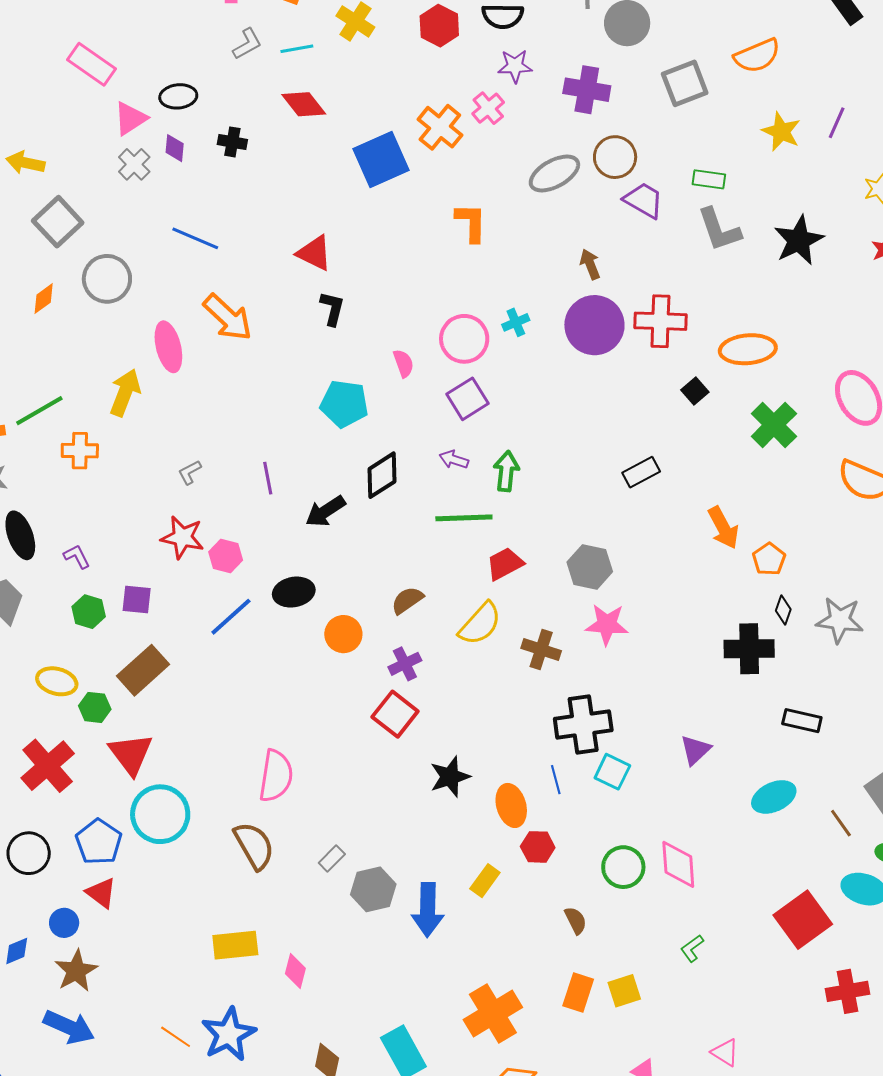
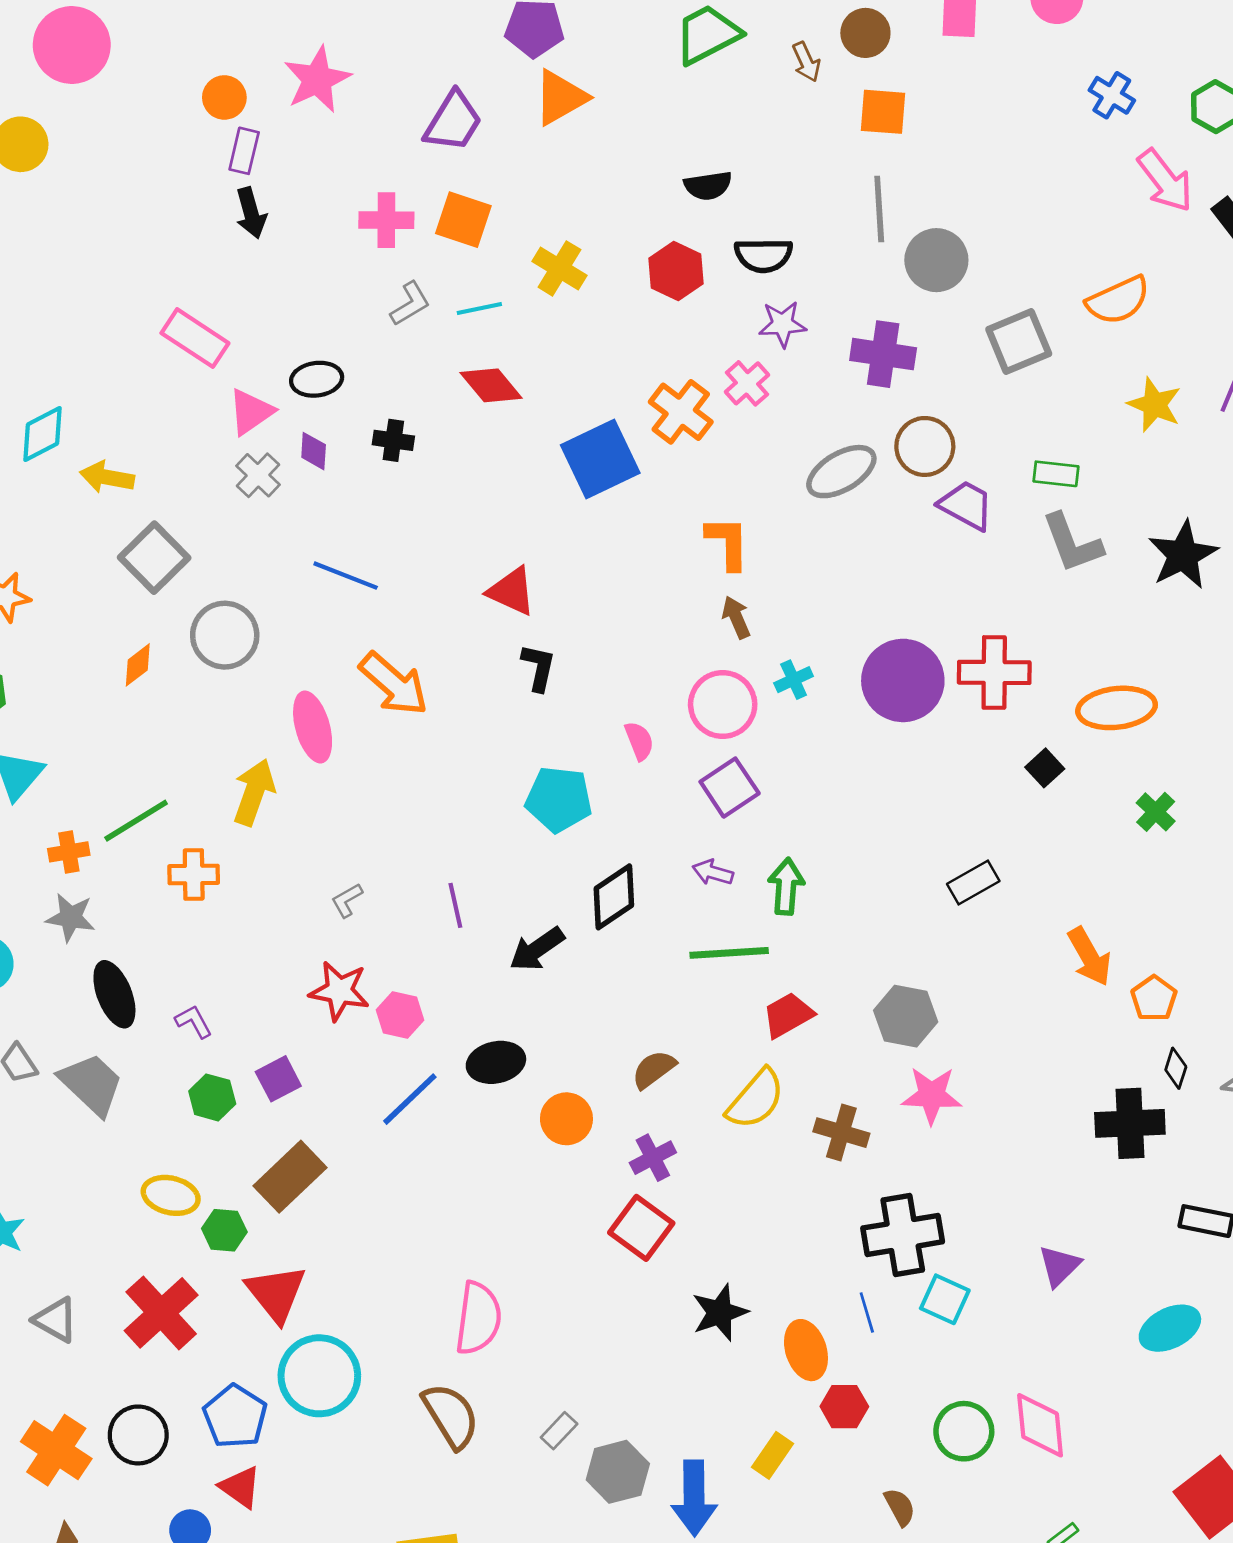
brown arrow: (590, 264) -> (736, 617), moved
green cross: (774, 425) -> (1156, 812), size x0.6
purple square: (137, 600) -> (278, 1079), turned -32

